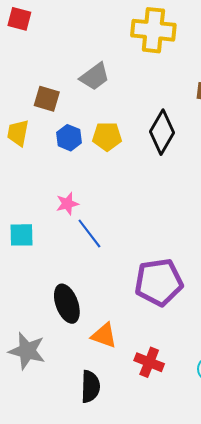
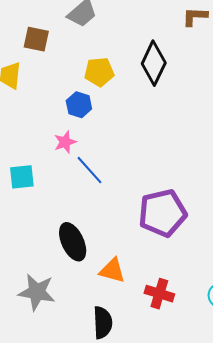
blue hexagon: (69, 138) -> (79, 105), moved

